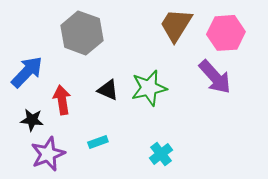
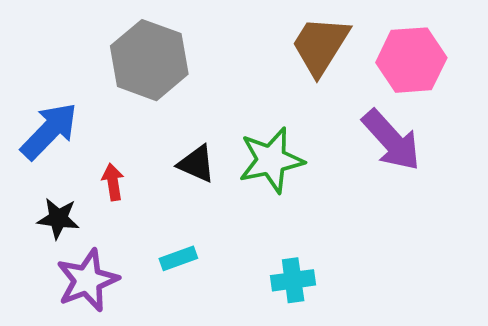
red arrow: (62, 100) -> (113, 182), size x0.7
cyan cross: (161, 154) -> (293, 280), turned 30

